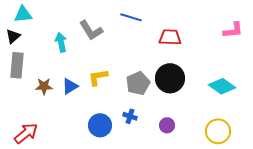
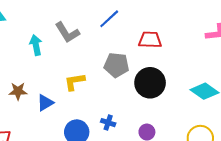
blue line: (131, 17) -> (109, 19), turned -60
gray pentagon: (138, 83) -> (117, 65), moved, turned 30
blue triangle: (70, 86) -> (45, 103), moved

